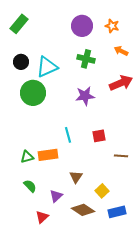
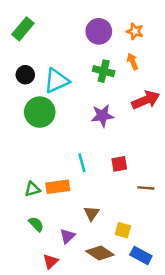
orange arrow: (121, 51) -> (133, 61), moved, turned 40
yellow square: (102, 191) -> (123, 230), turned -32
blue rectangle: (117, 212) -> (141, 255), turned 42

